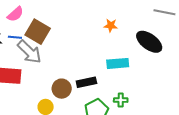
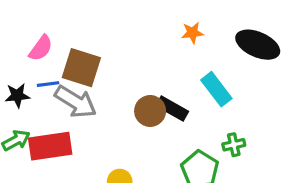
cyan rectangle: (118, 63) -> (216, 89), turned 70
black rectangle: (86, 82) -> (172, 109), moved, turned 54
brown circle: (62, 89) -> (150, 111), moved

